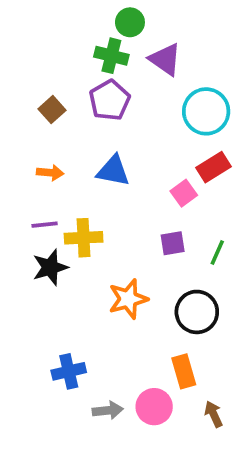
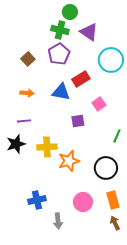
red rectangle: (214, 167) -> (81, 79), moved
yellow cross: (84, 238) -> (47, 147), moved
purple square: (173, 243) -> (78, 121), moved
black star: (50, 267) -> (16, 144), moved
orange rectangle: (184, 371) -> (113, 200), moved
pink circle: (154, 407) -> (83, 202), moved
gray arrow: (108, 410) -> (58, 221), turned 91

